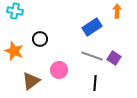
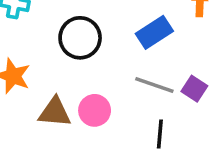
black circle: (40, 39) -> (80, 38), moved, size x1.5
brown triangle: (31, 81) -> (55, 112), moved, turned 42

